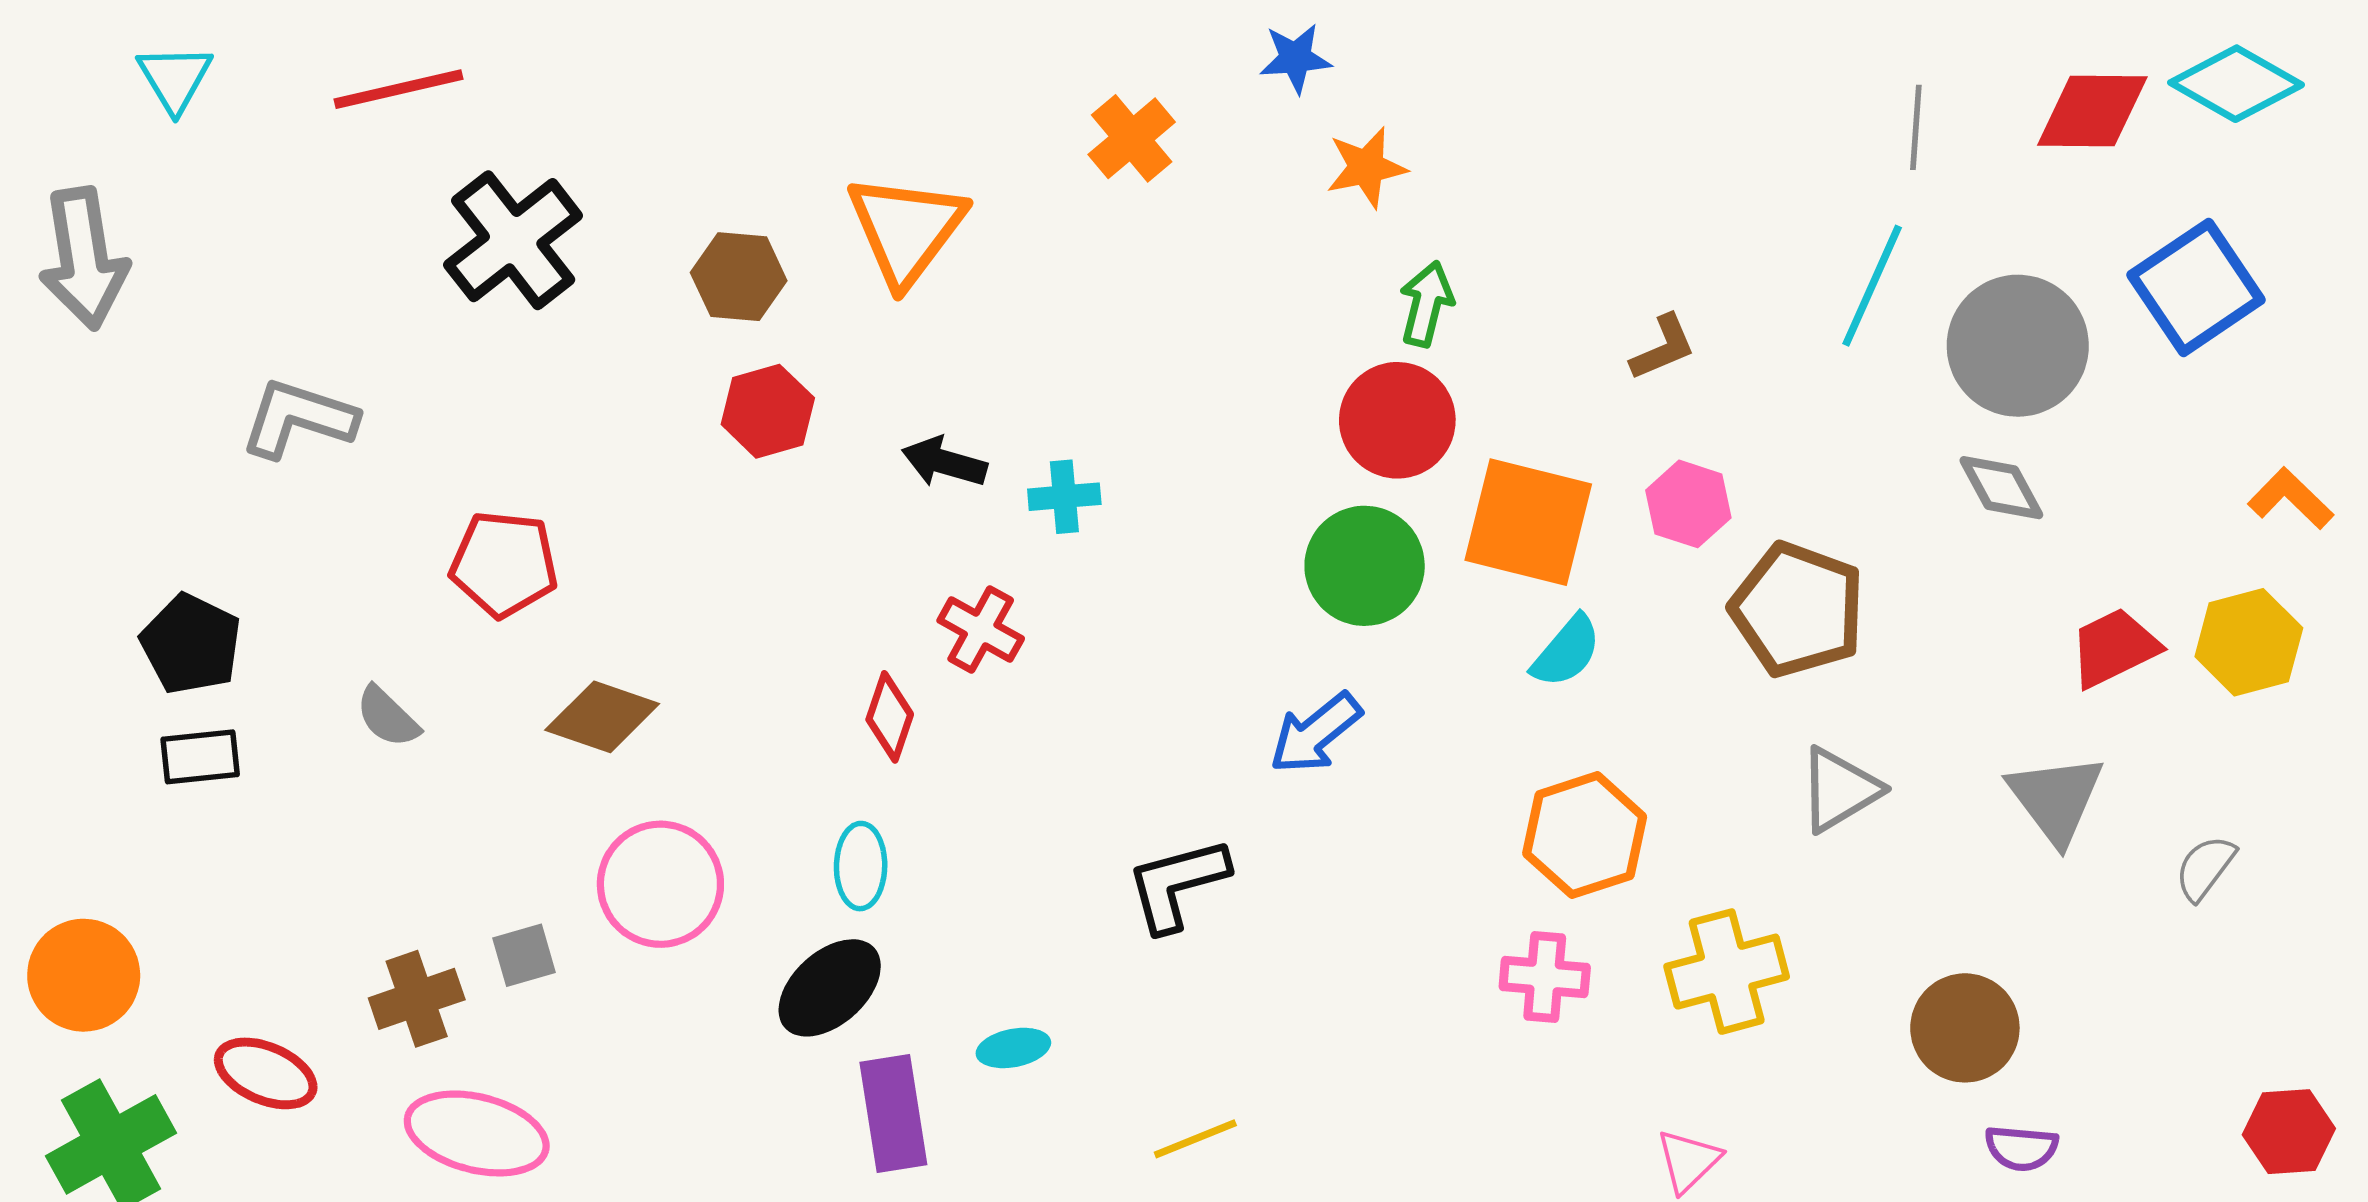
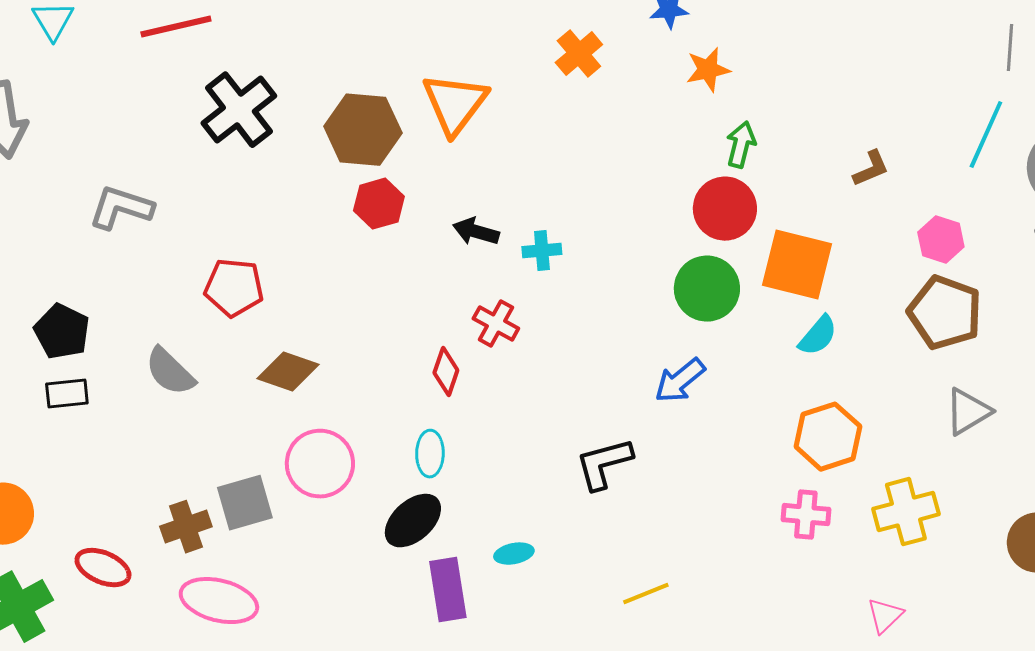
brown hexagon: (739, 277) -> (363, 130), size x1.5
pink hexagon: (1688, 504) -> (941, 240), moved
gray semicircle: (388, 717) -> (170, 372), size x1.4
gray square: (524, 955) -> (245, 503), size x1.6
yellow line: (1195, 1139) -> (646, 594), moved

